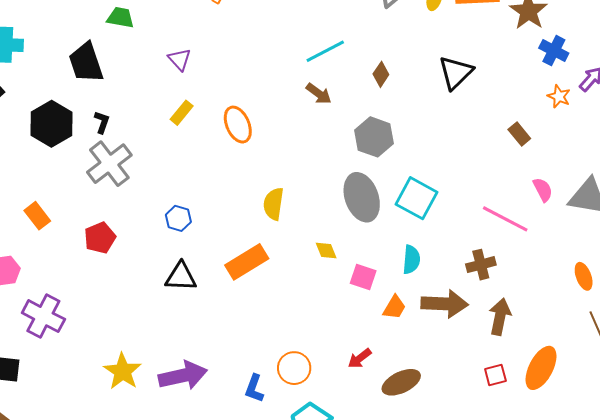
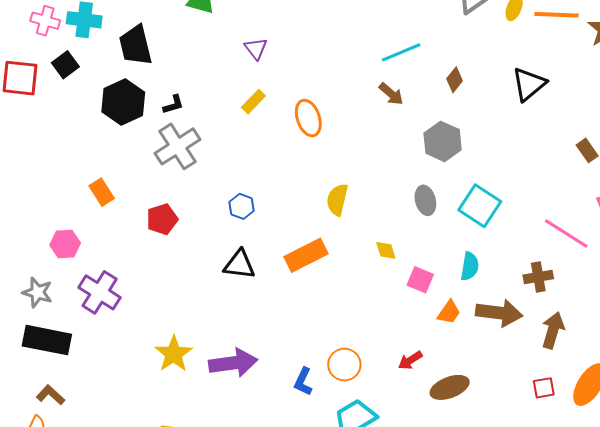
black trapezoid: (86, 63) -> (136, 45), moved
black L-shape: (102, 122) -> (173, 105), turned 50
gray ellipse: (362, 197) -> (425, 200), size x0.6

